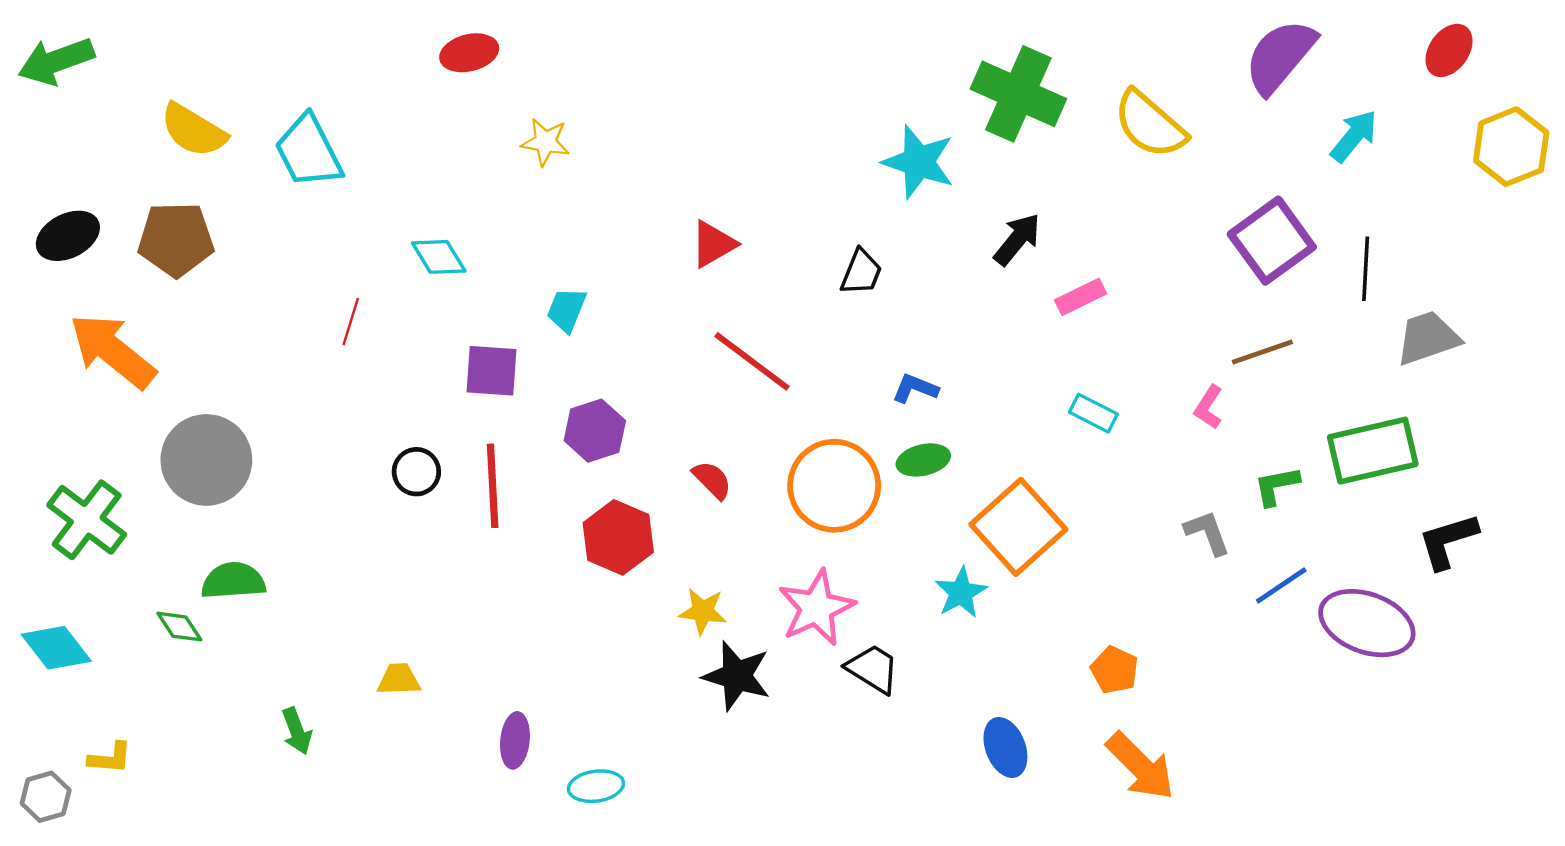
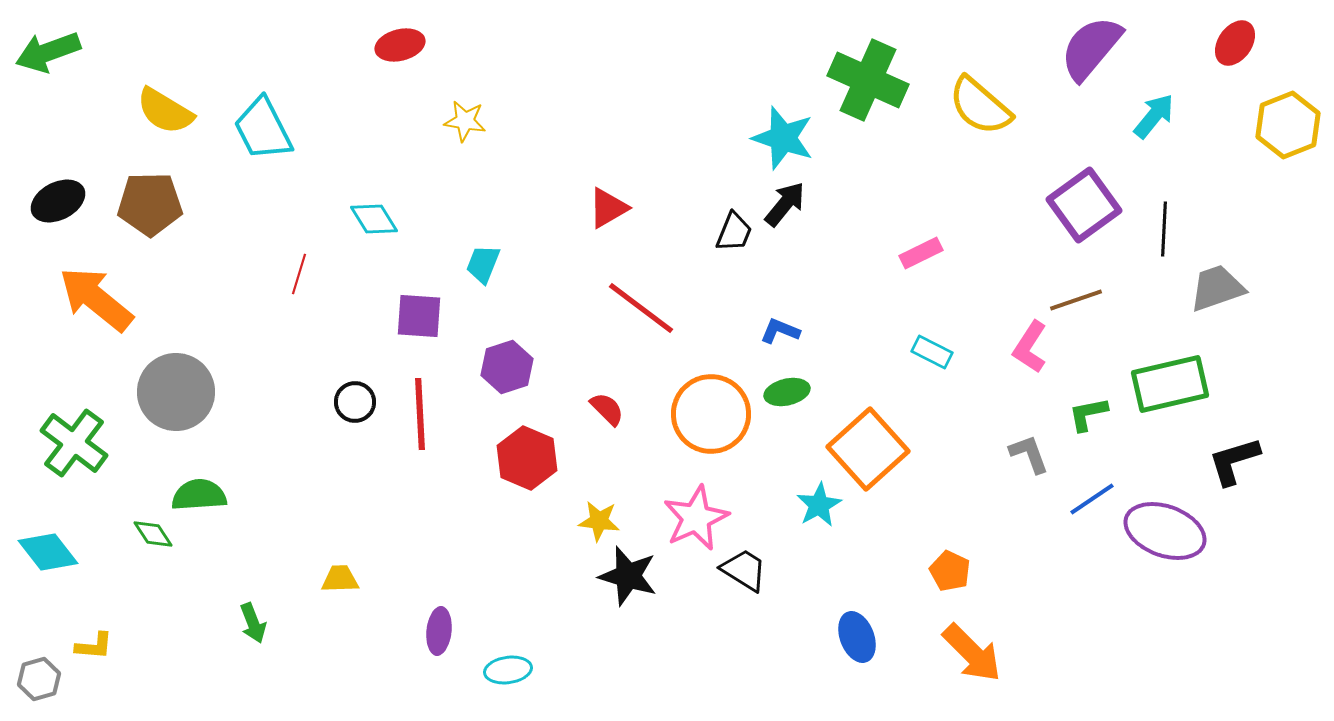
black arrow: (1017, 239) -> (785, 204), moved
pink L-shape: (1208, 407) -> (1030, 347), size x1.4

